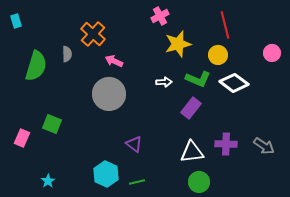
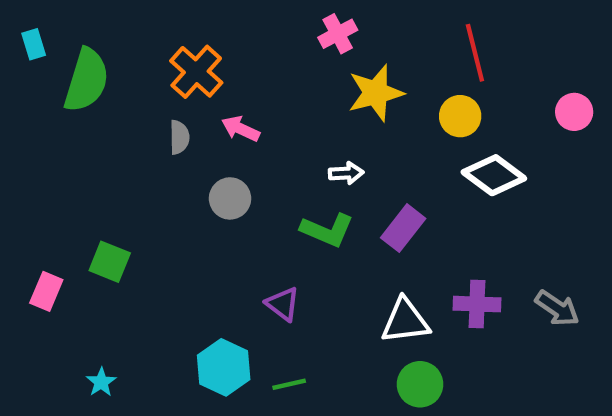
gray semicircle: (67, 54) -> (179, 137), moved
green semicircle: (36, 66) -> (86, 80), moved
green L-shape: (198, 79) -> (327, 230), moved
gray circle: (109, 94) -> (230, 198), size x0.6

